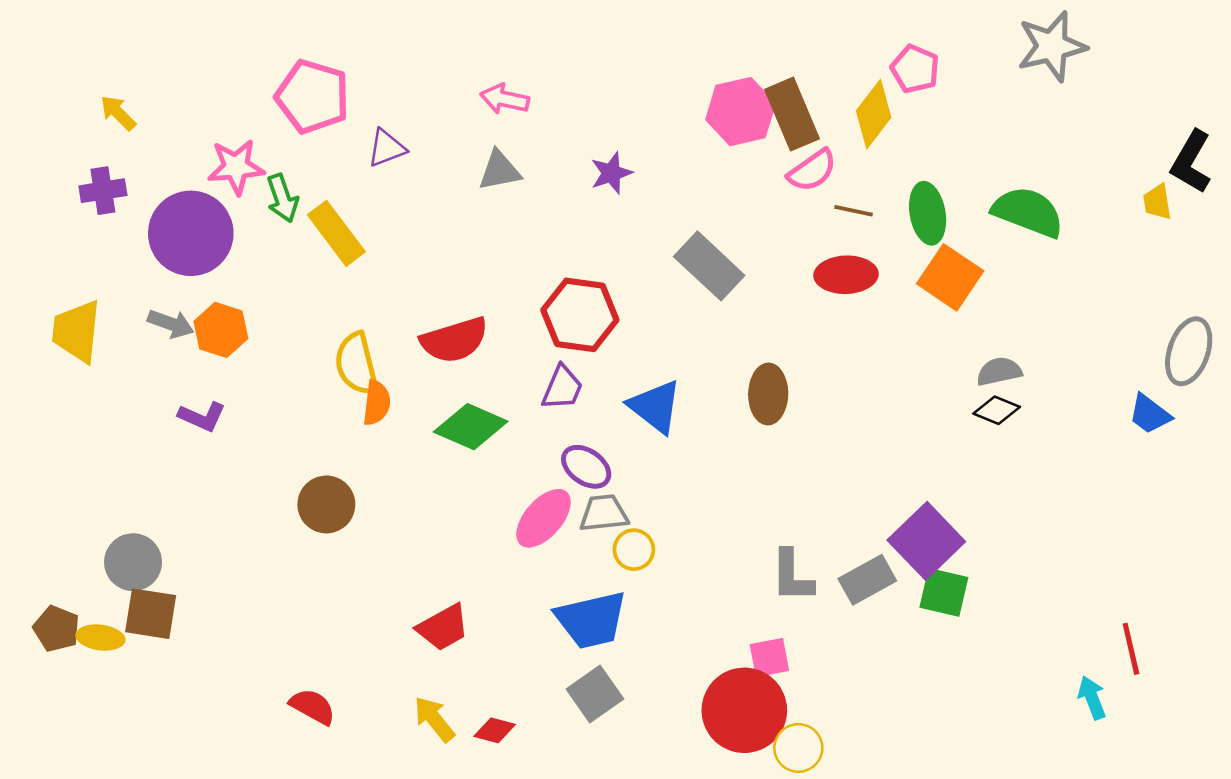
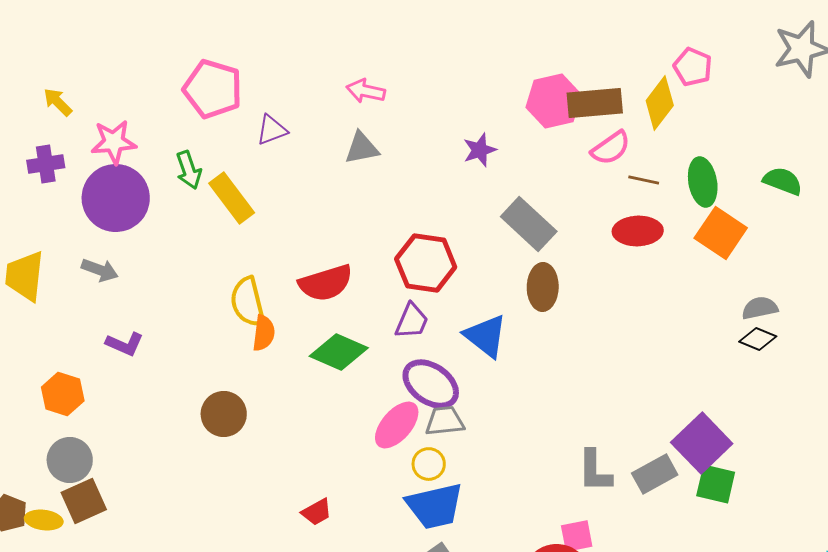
brown rectangle: (792, 114) -> (595, 103), turned -72
pink star: (236, 167) -> (114, 142), moved
purple star: (611, 173) -> (480, 150), moved
green semicircle: (1028, 212) -> (783, 181), size x0.7
orange hexagon: (221, 330) -> (63, 394), moved
brown ellipse: (768, 394) -> (543, 287), moved
purple ellipse: (586, 467) -> (431, 384), size x1.4
yellow circle: (634, 550) -> (429, 464), moved
brown square: (151, 614) -> (84, 501), turned -33
red trapezoid: (443, 627) -> (317, 512), size x0.7

